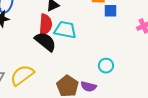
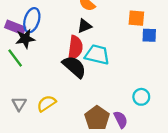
yellow semicircle: (22, 75) -> (46, 103), size x0.7
purple semicircle: (89, 86) -> (121, 120), turned -133

